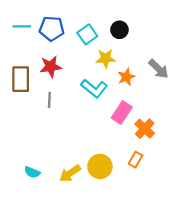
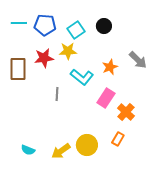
yellow star: (106, 58) -> (68, 51), moved
gray line: (49, 100) -> (57, 94), moved

